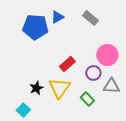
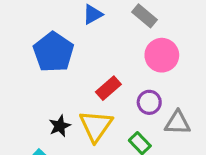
blue pentagon: (35, 27) -> (53, 52), moved, turned 30
pink circle: (107, 55) -> (162, 55), moved

